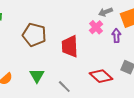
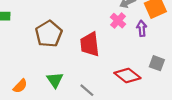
brown pentagon: (34, 35) -> (49, 34), turned 30

